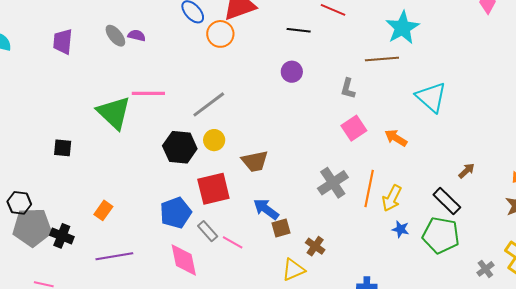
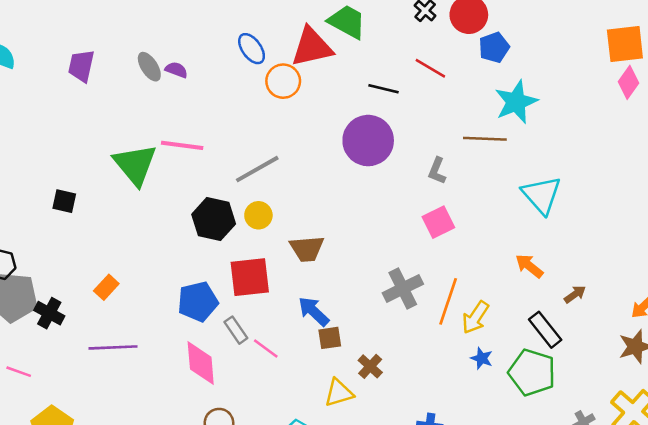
purple circle: (292, 72) -> (368, 141), size x1.8
orange arrow: (396, 138) -> (529, 266), moved

